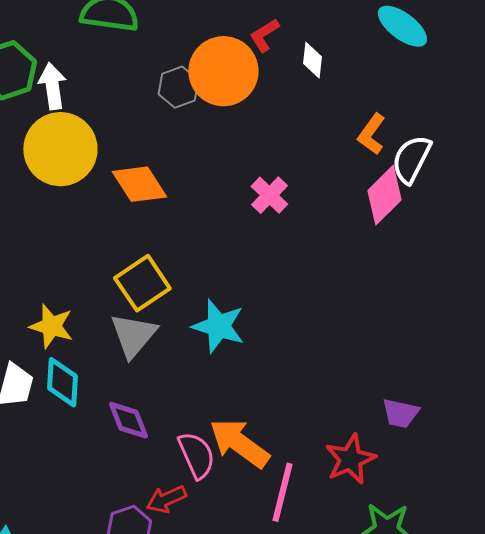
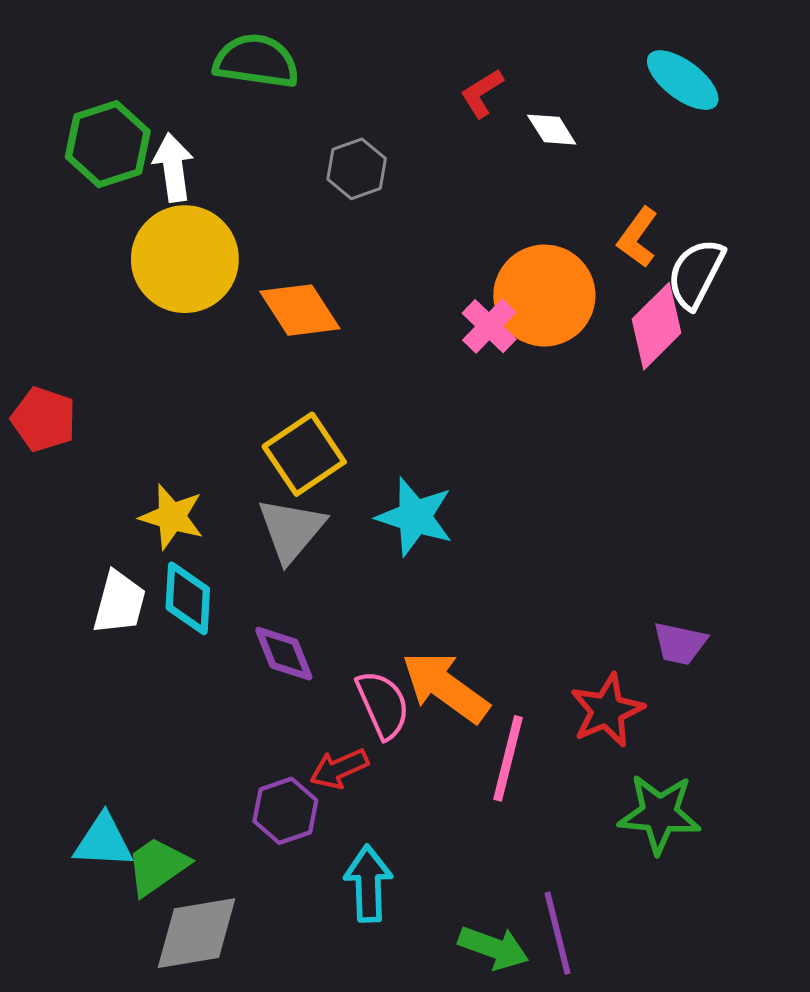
white diamond: (312, 60) -> (552, 130), turned -39
orange circle: (223, 71) -> (544, 296), moved

